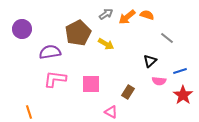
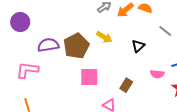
brown pentagon: (78, 33) -> (76, 46), moved
black triangle: (150, 61) -> (138, 46), moved
pink L-shape: (55, 79) -> (27, 70), moved

